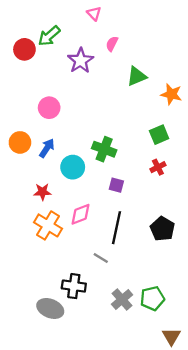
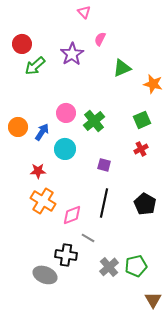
green arrow: (49, 36) -> (35, 66), moved
pink circle: (49, 108) -> (66, 113), moved
green cross: (104, 149) -> (94, 121), moved, turned 30
pink diamond: (81, 214) -> (72, 215), moved
gray line: (101, 258) -> (88, 238), moved

